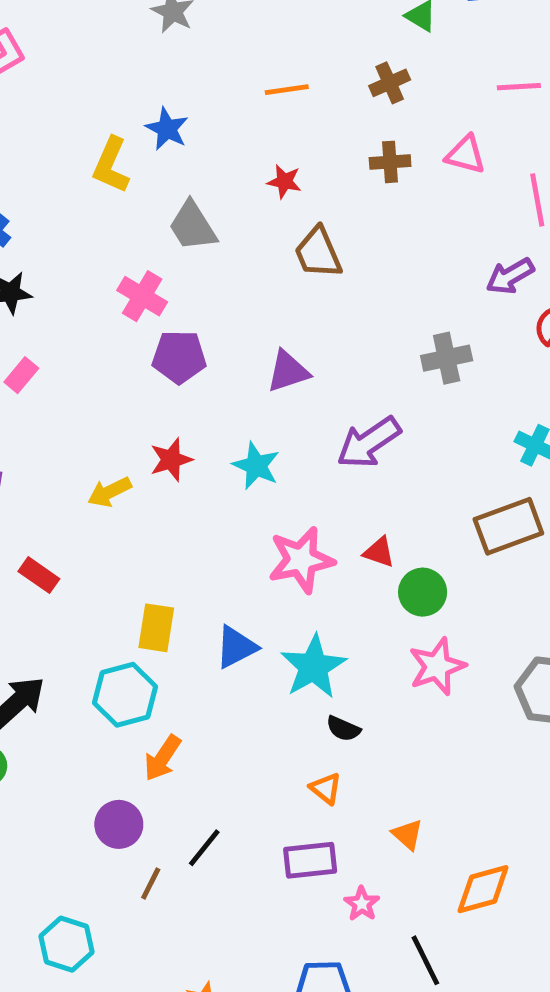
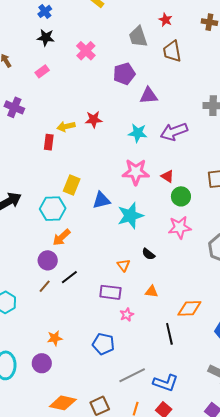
gray trapezoid: (193, 226) -> (138, 37), moved
pink cross: (142, 296) -> (86, 51), moved
purple pentagon: (179, 357) -> (124, 74), moved, turned -30
cyan star: (256, 466) -> (138, 133), moved, turned -30
red rectangle: (39, 575) -> (49, 142), moved, turned 49
black semicircle: (343, 729) -> (148, 254), moved
purple circle: (119, 824) -> (48, 260), moved
orange triangle: (407, 835) -> (152, 291), turned -48
orange diamond: (483, 889) -> (189, 308), moved
black line: (425, 960) -> (169, 334), moved

